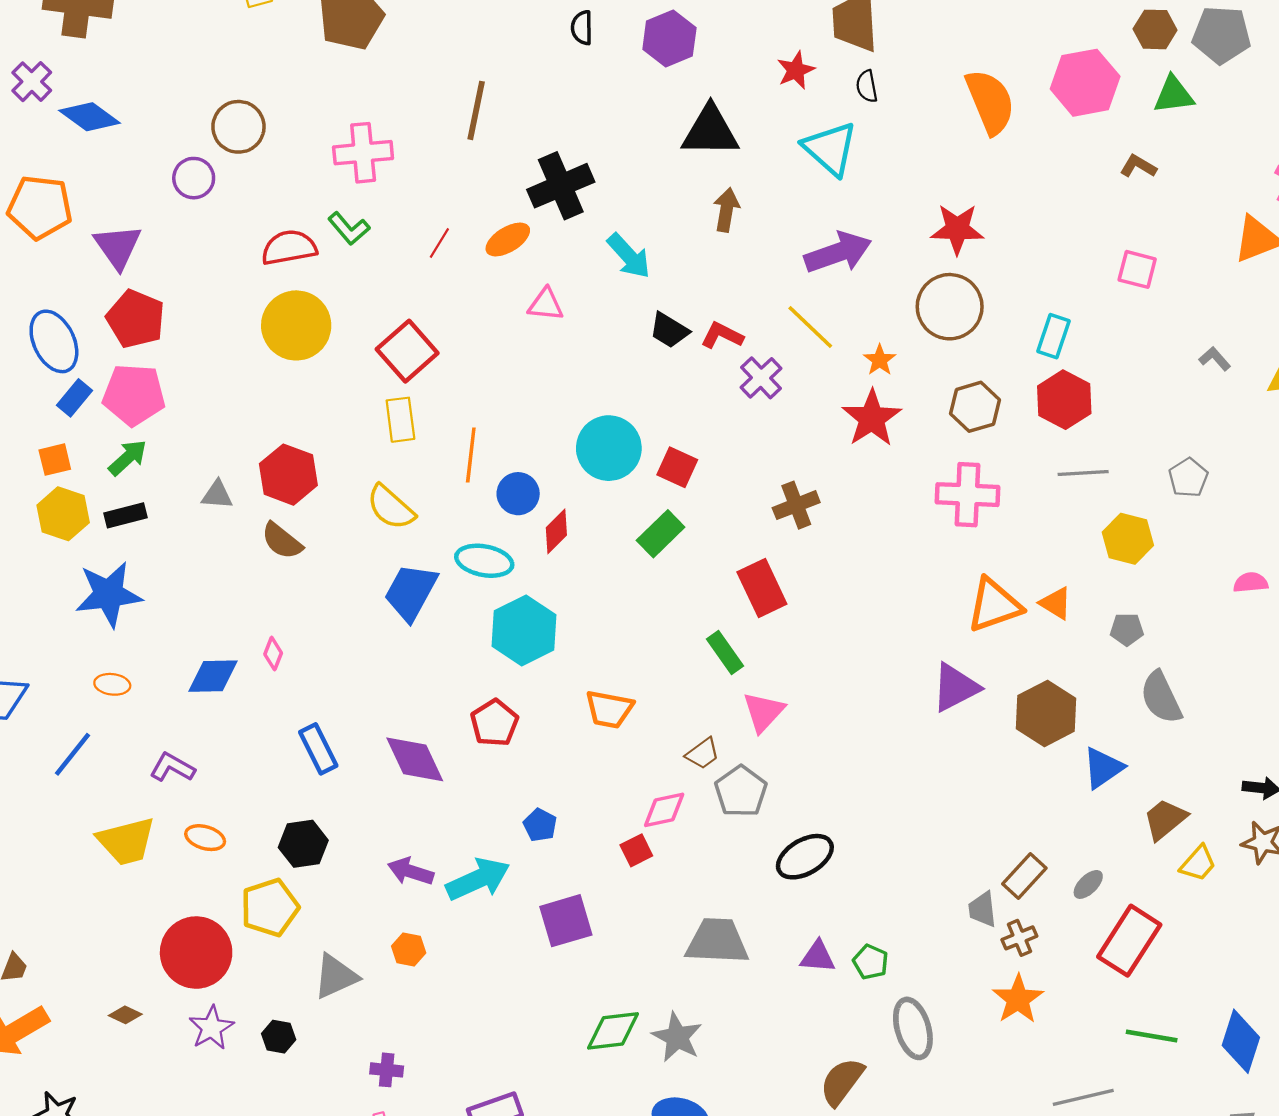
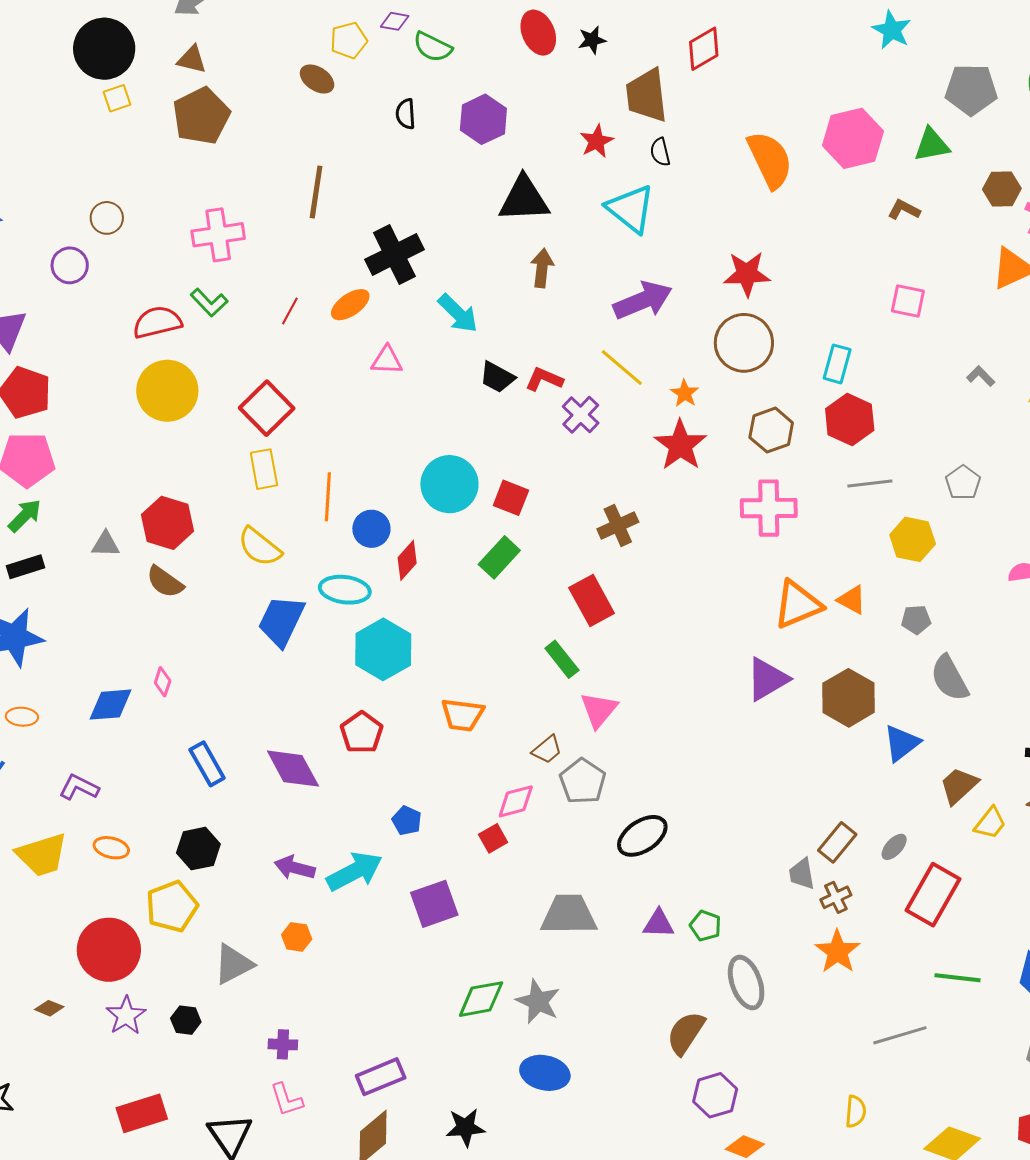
brown hexagon: (1155, 29) -> (1002, 189), moved
brown circle: (238, 127) -> (107, 218), size x0.7

